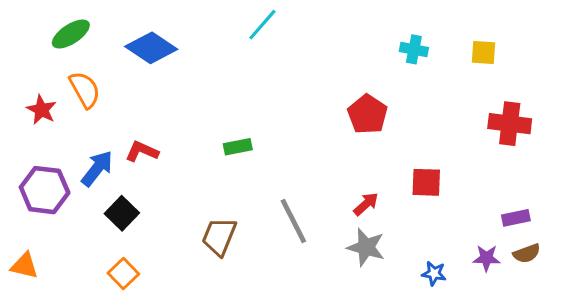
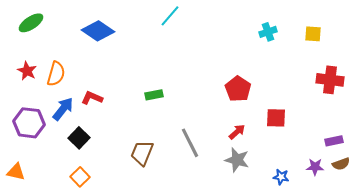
green ellipse: (71, 34) -> (31, 23), moved
cyan cross: (414, 49) -> (268, 32), turned -30
orange semicircle: (85, 90) -> (56, 74), moved, turned 45
red pentagon: (368, 114) -> (238, 89), moved

